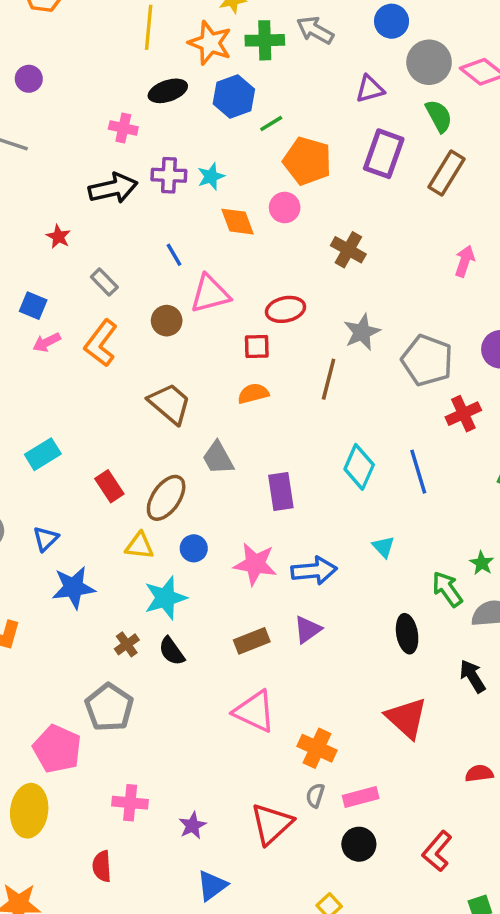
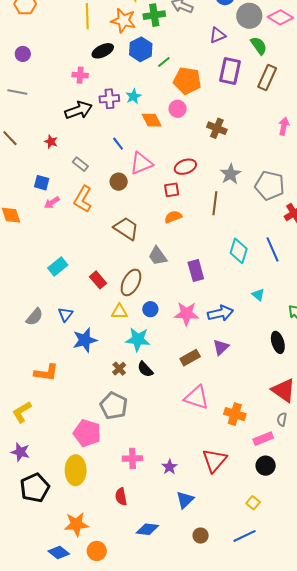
cyan star: (165, 598) -> (138, 339), turned 30
gray semicircle: (315, 795) -> (282, 419), moved

